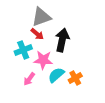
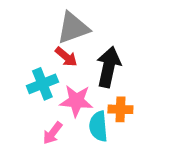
cyan semicircle: (56, 75) -> (98, 126), turned -54
orange cross: (75, 78) -> (120, 109), moved, turned 32

